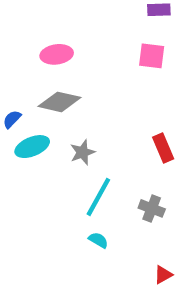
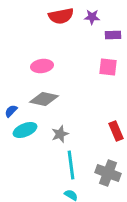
cyan line: (98, 197) -> (71, 165), turned -36
gray cross: (152, 208) -> (108, 173), size x1.4

